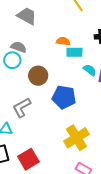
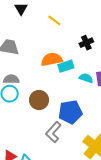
orange semicircle: (63, 41) -> (52, 59), size x1.5
gray L-shape: (22, 107) -> (53, 132), moved

